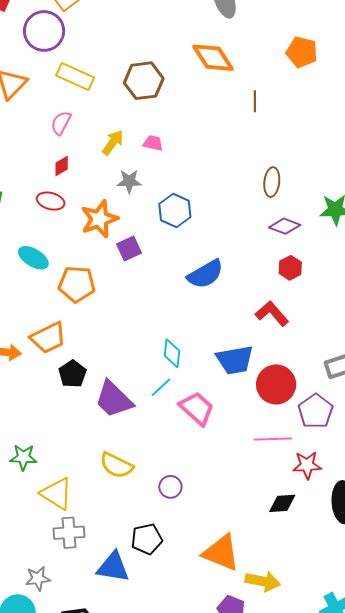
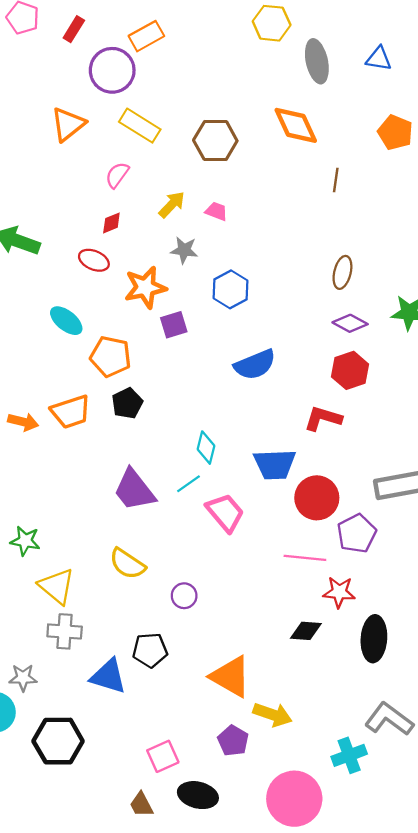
red hexagon: (290, 268) -> (350, 370), size x1.4
red L-shape: (272, 314) -> (323, 418), turned -40
black pentagon: (72, 374) -> (127, 403), moved

